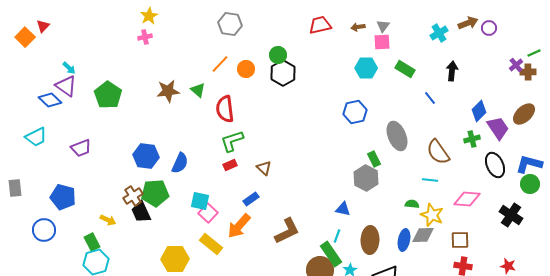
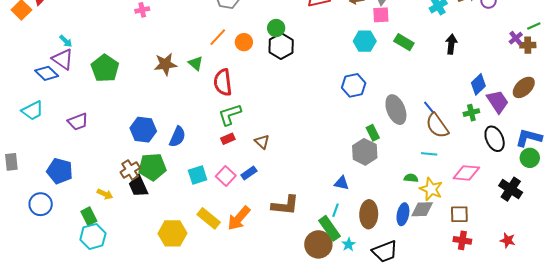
blue line: (430, 98) -> (429, 108), moved
cyan square: (200, 201) -> (198, 175), turned -30
pink square: (208, 213) -> (226, 176), moved
orange arrow: (239, 226) -> (239, 218), moved
brown L-shape: (287, 231) -> (285, 205), turned 32

